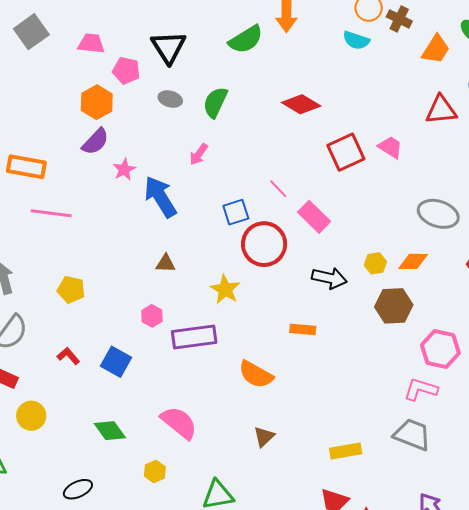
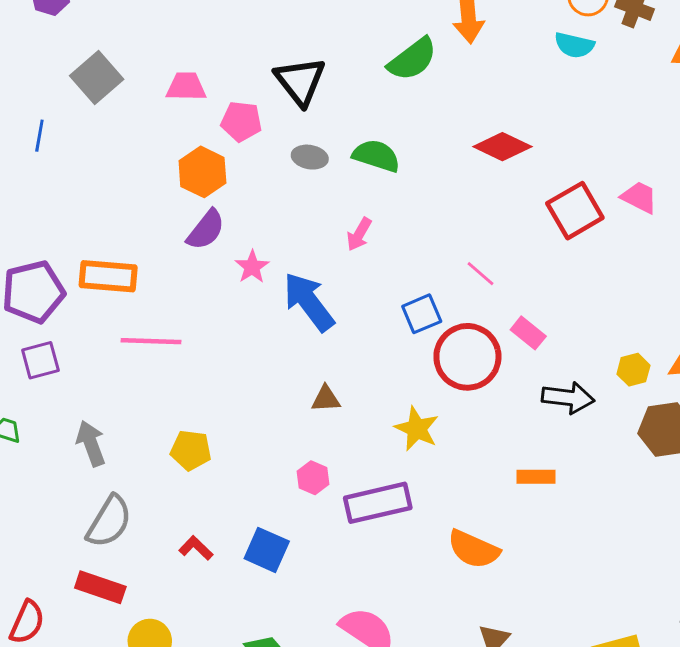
green semicircle: (215, 102) -> (376, 156), turned 88
pink rectangle: (314, 217) -> (528, 333), moved, size x0.7

